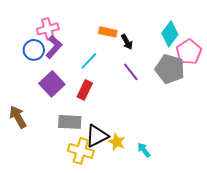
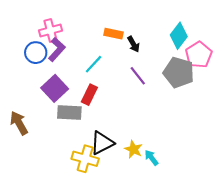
gray rectangle: (70, 122) -> (69, 112), moved
yellow star: (117, 142) -> (134, 149), moved

